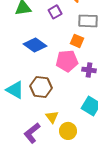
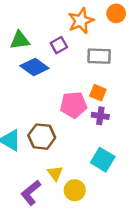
orange square: (77, 41) -> (98, 93), moved
blue diamond: (35, 45) -> (34, 67), moved

